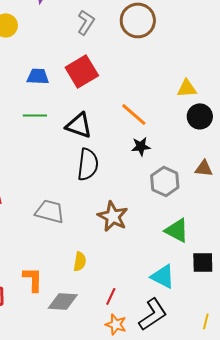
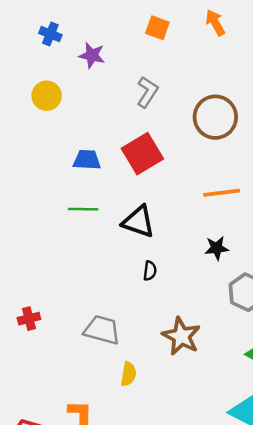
brown circle: (138, 20) -> (215, 117), moved
orange line: (134, 114) -> (222, 193), moved, turned -48
black semicircle: (88, 164) -> (150, 271), size x0.5
yellow semicircle: (80, 261) -> (128, 374), moved

